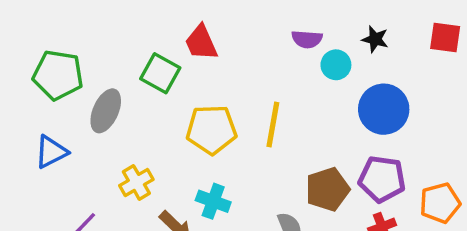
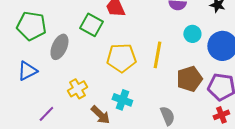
cyan circle: (336, 65) -> (192, 34), moved
brown pentagon: (327, 189) -> (189, 79), moved

